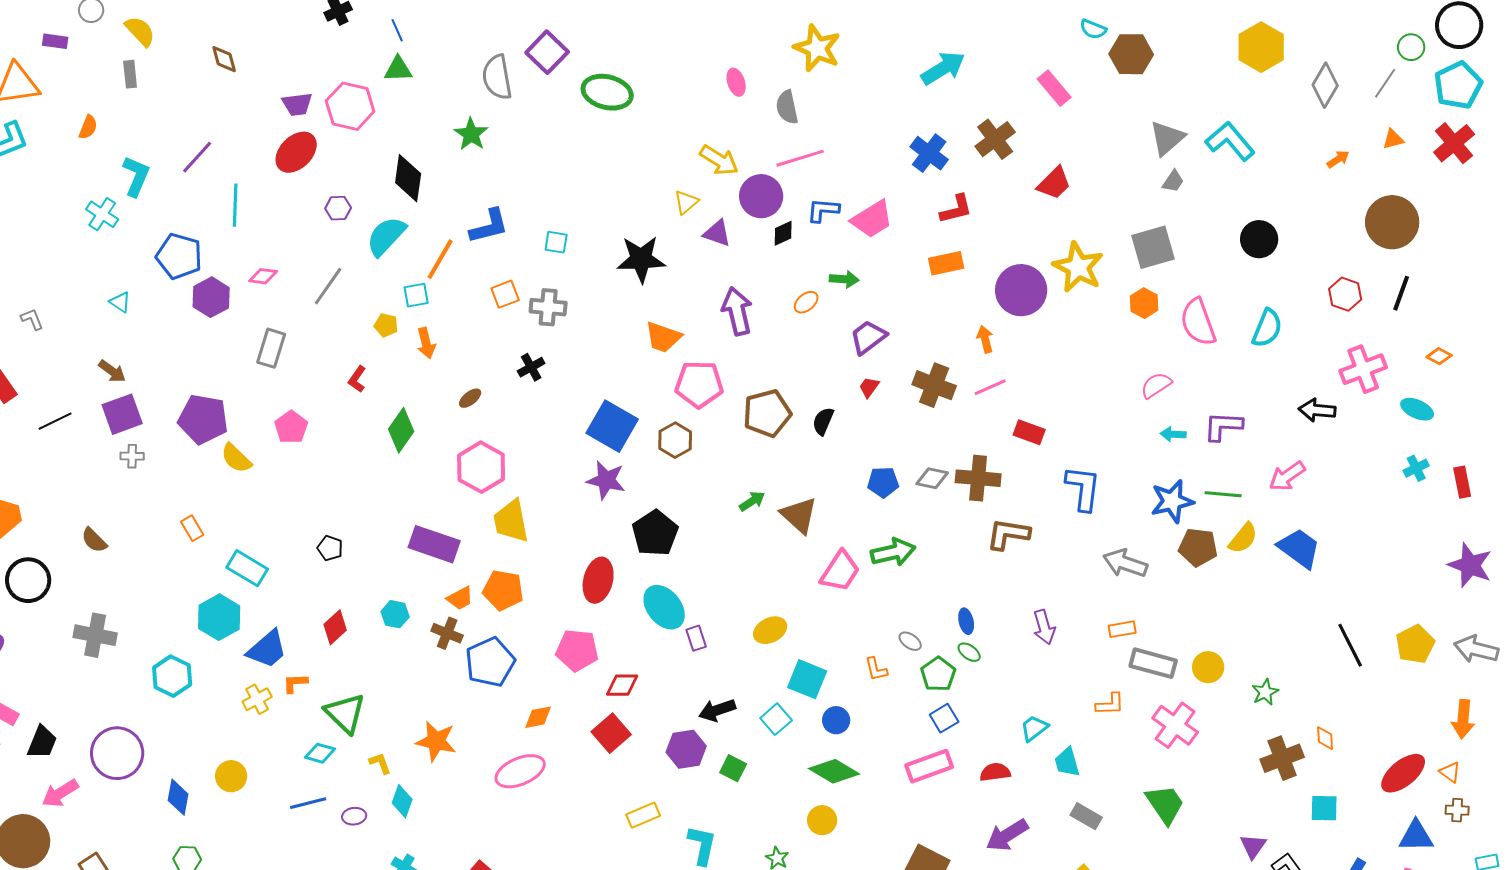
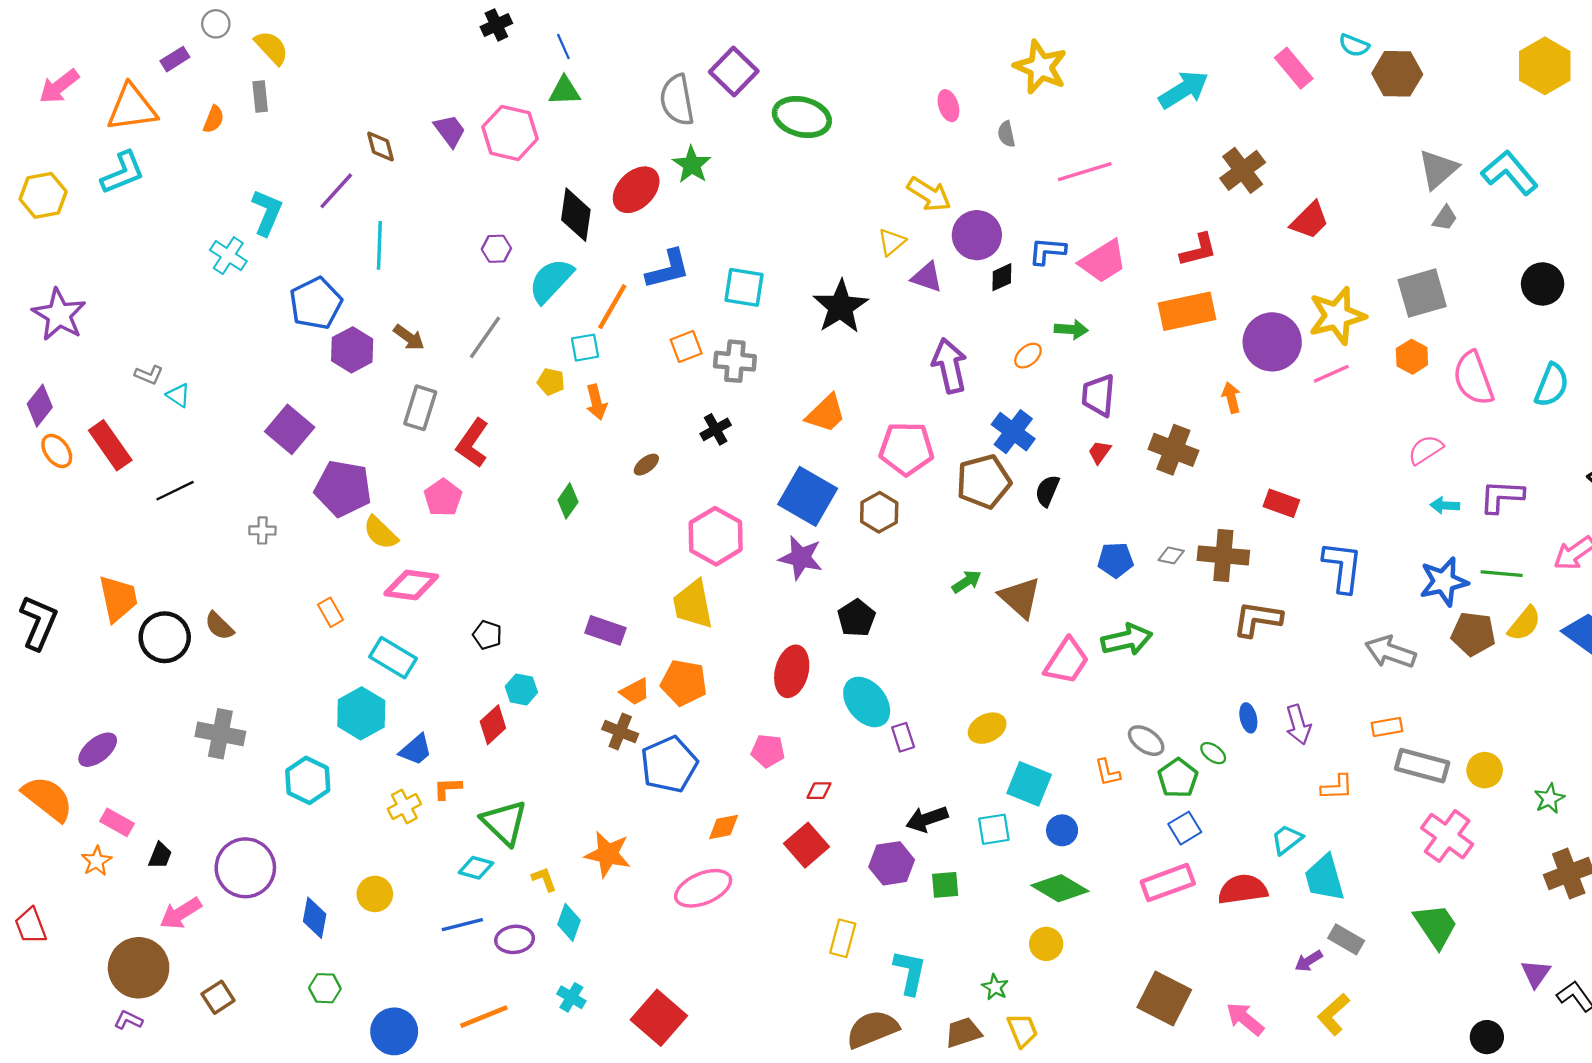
purple rectangle: (55, 41) -> (175, 59), turned -40
brown diamond: (224, 59) -> (381, 147), moved
pink rectangle: (1054, 88) -> (1294, 68), moved
purple trapezoid: (297, 104) -> (450, 131), turned -120
gray semicircle: (787, 107) -> (1006, 134), size x0.7
orange semicircle: (88, 127) -> (214, 119), moved
green star: (471, 134) -> (692, 165), moved
red ellipse: (296, 152) -> (636, 190), moved
blue cross: (929, 153) -> (1013, 432), moved
pink line: (800, 158) -> (1085, 172), moved
cyan square: (556, 242) -> (744, 287), size x1.5
blue pentagon: (179, 256) -> (316, 303), turned 30
black star: (641, 259) -> (841, 307), turned -30
orange rectangle: (946, 263) -> (1187, 311), size x1.4
yellow star: (1078, 267) -> (1337, 316), turned 30
pink diamond: (263, 276) -> (411, 585), moved, size x1.6
cyan triangle: (120, 302) -> (178, 395), moved
gray L-shape: (32, 319) -> (149, 375), turned 135
orange trapezoid: (663, 337) -> (826, 413), moved, turned -63
purple trapezoid: (868, 337) -> (1098, 395), turned -48
brown arrow: (112, 371) -> (409, 337), moved
red L-shape: (357, 379) -> (473, 443), moved, size x1.6
pink line: (990, 387) -> (1331, 374), moved
purple square: (122, 414) -> (290, 429), moved, turned -30
green diamond: (401, 430) -> (568, 501), size x0.7
pink hexagon: (481, 467) -> (716, 536), moved
gray diamond: (932, 478) -> (1171, 555), size x0.7
black pentagon: (655, 533) -> (856, 618), size x0.7
purple rectangle: (434, 544) -> (605, 630), size x0.7
black circle: (28, 580) -> (165, 637), moved
cyan hexagon: (395, 614) -> (521, 689), moved
blue ellipse: (966, 621) -> (1248, 718), moved
gray ellipse: (910, 641) -> (1146, 741), size x1.4
blue trapezoid: (267, 649) -> (416, 750), size x0.7
pink pentagon: (577, 650) -> (768, 751), size x0.7
red diamond: (622, 685) -> (819, 791), size x0.7
orange L-shape: (1110, 704) -> (1337, 787), moved
cyan square: (776, 719) -> (994, 829), turned 32
black trapezoid: (42, 742) -> (160, 855), size x0.7
cyan trapezoid: (1067, 762) -> (1324, 878), size x1.4
green square: (733, 768) -> (945, 885), turned -32
red semicircle: (995, 772) -> (1243, 889), size x1.4
yellow rectangle: (643, 815) -> (843, 938), turned -52
purple ellipse: (354, 816) -> (515, 939), size x1.4
purple arrow: (1007, 835) -> (1309, 961), moved, size x0.6

